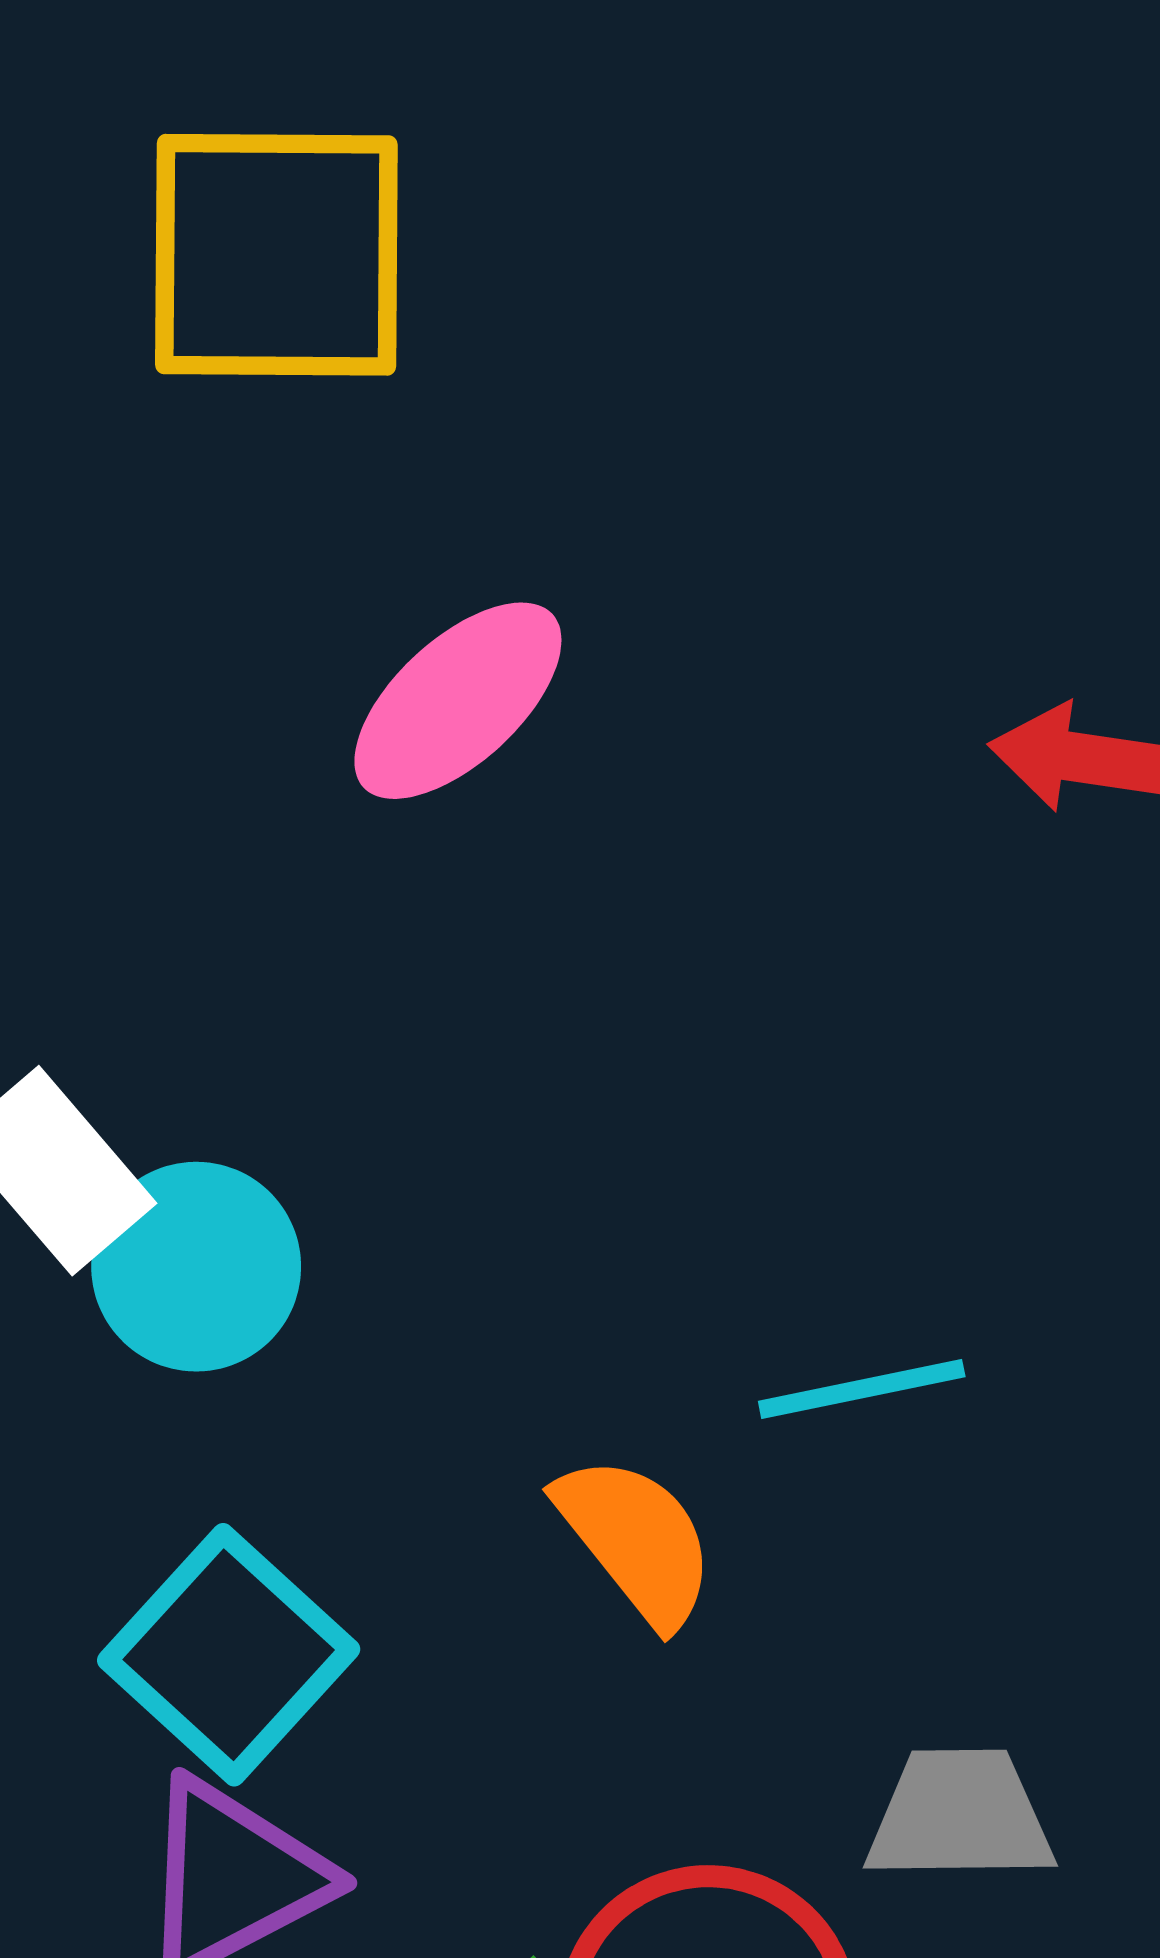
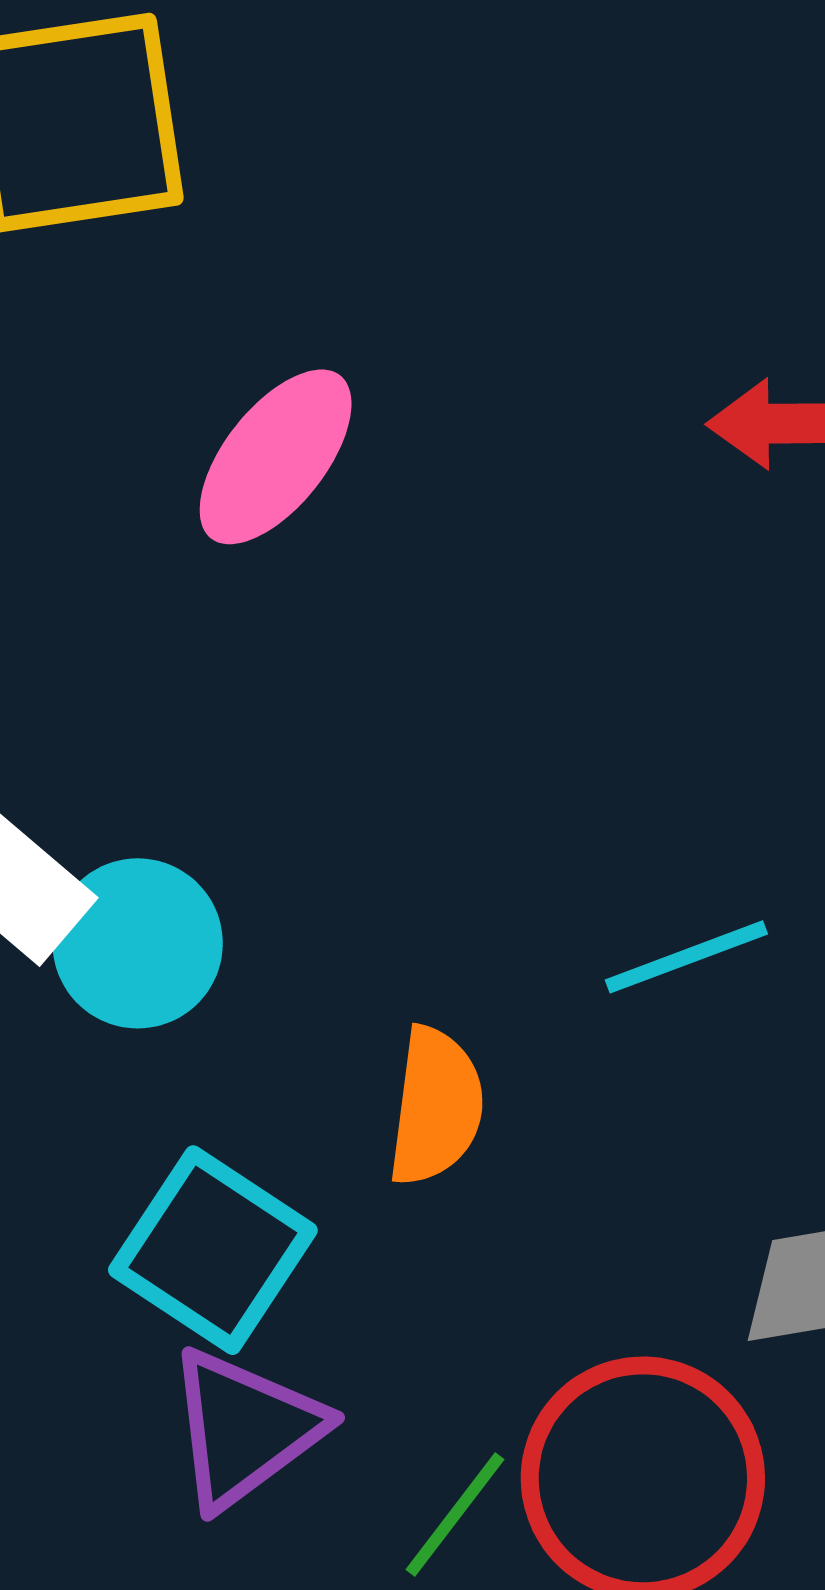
orange semicircle: (636, 1540) -> (436, 1106), moved, turned 55

